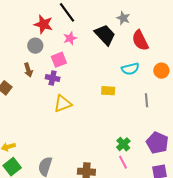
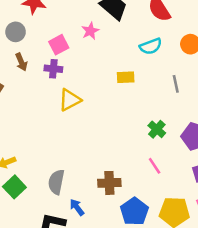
pink star: (70, 38) -> (90, 31), moved
gray circle: (35, 46) -> (16, 32), moved
green cross: (123, 144) -> (157, 129), moved

